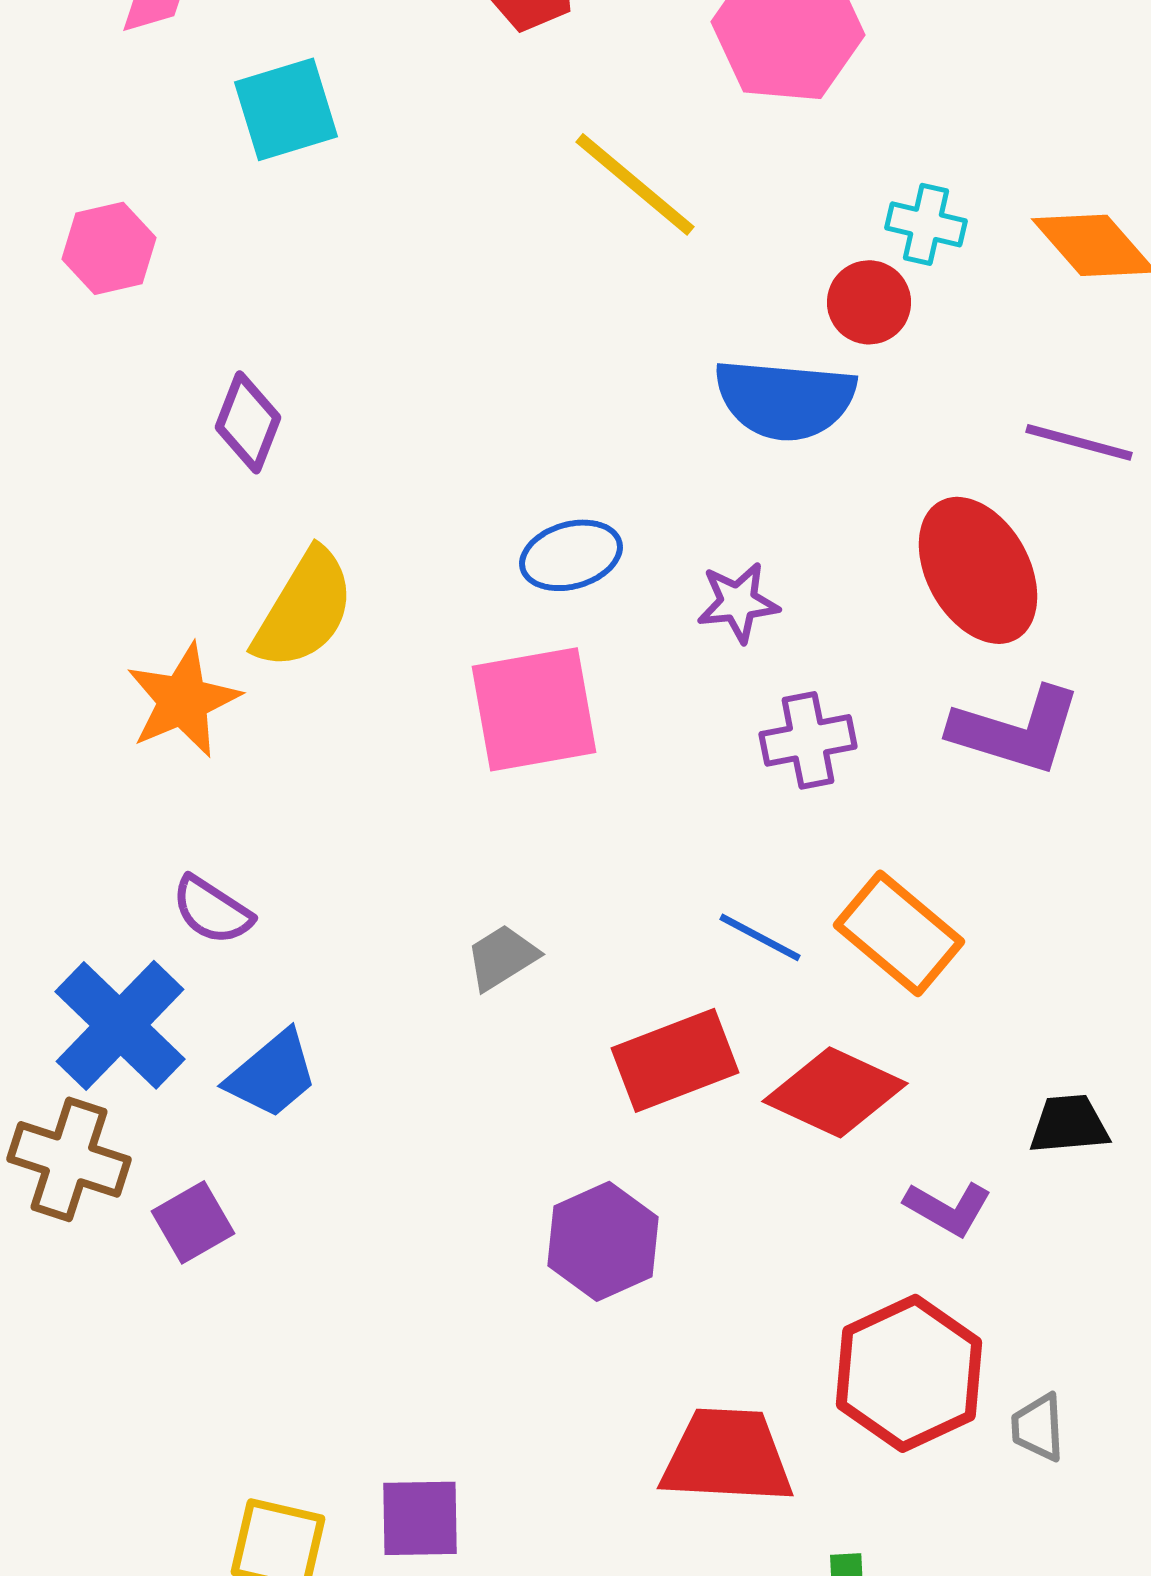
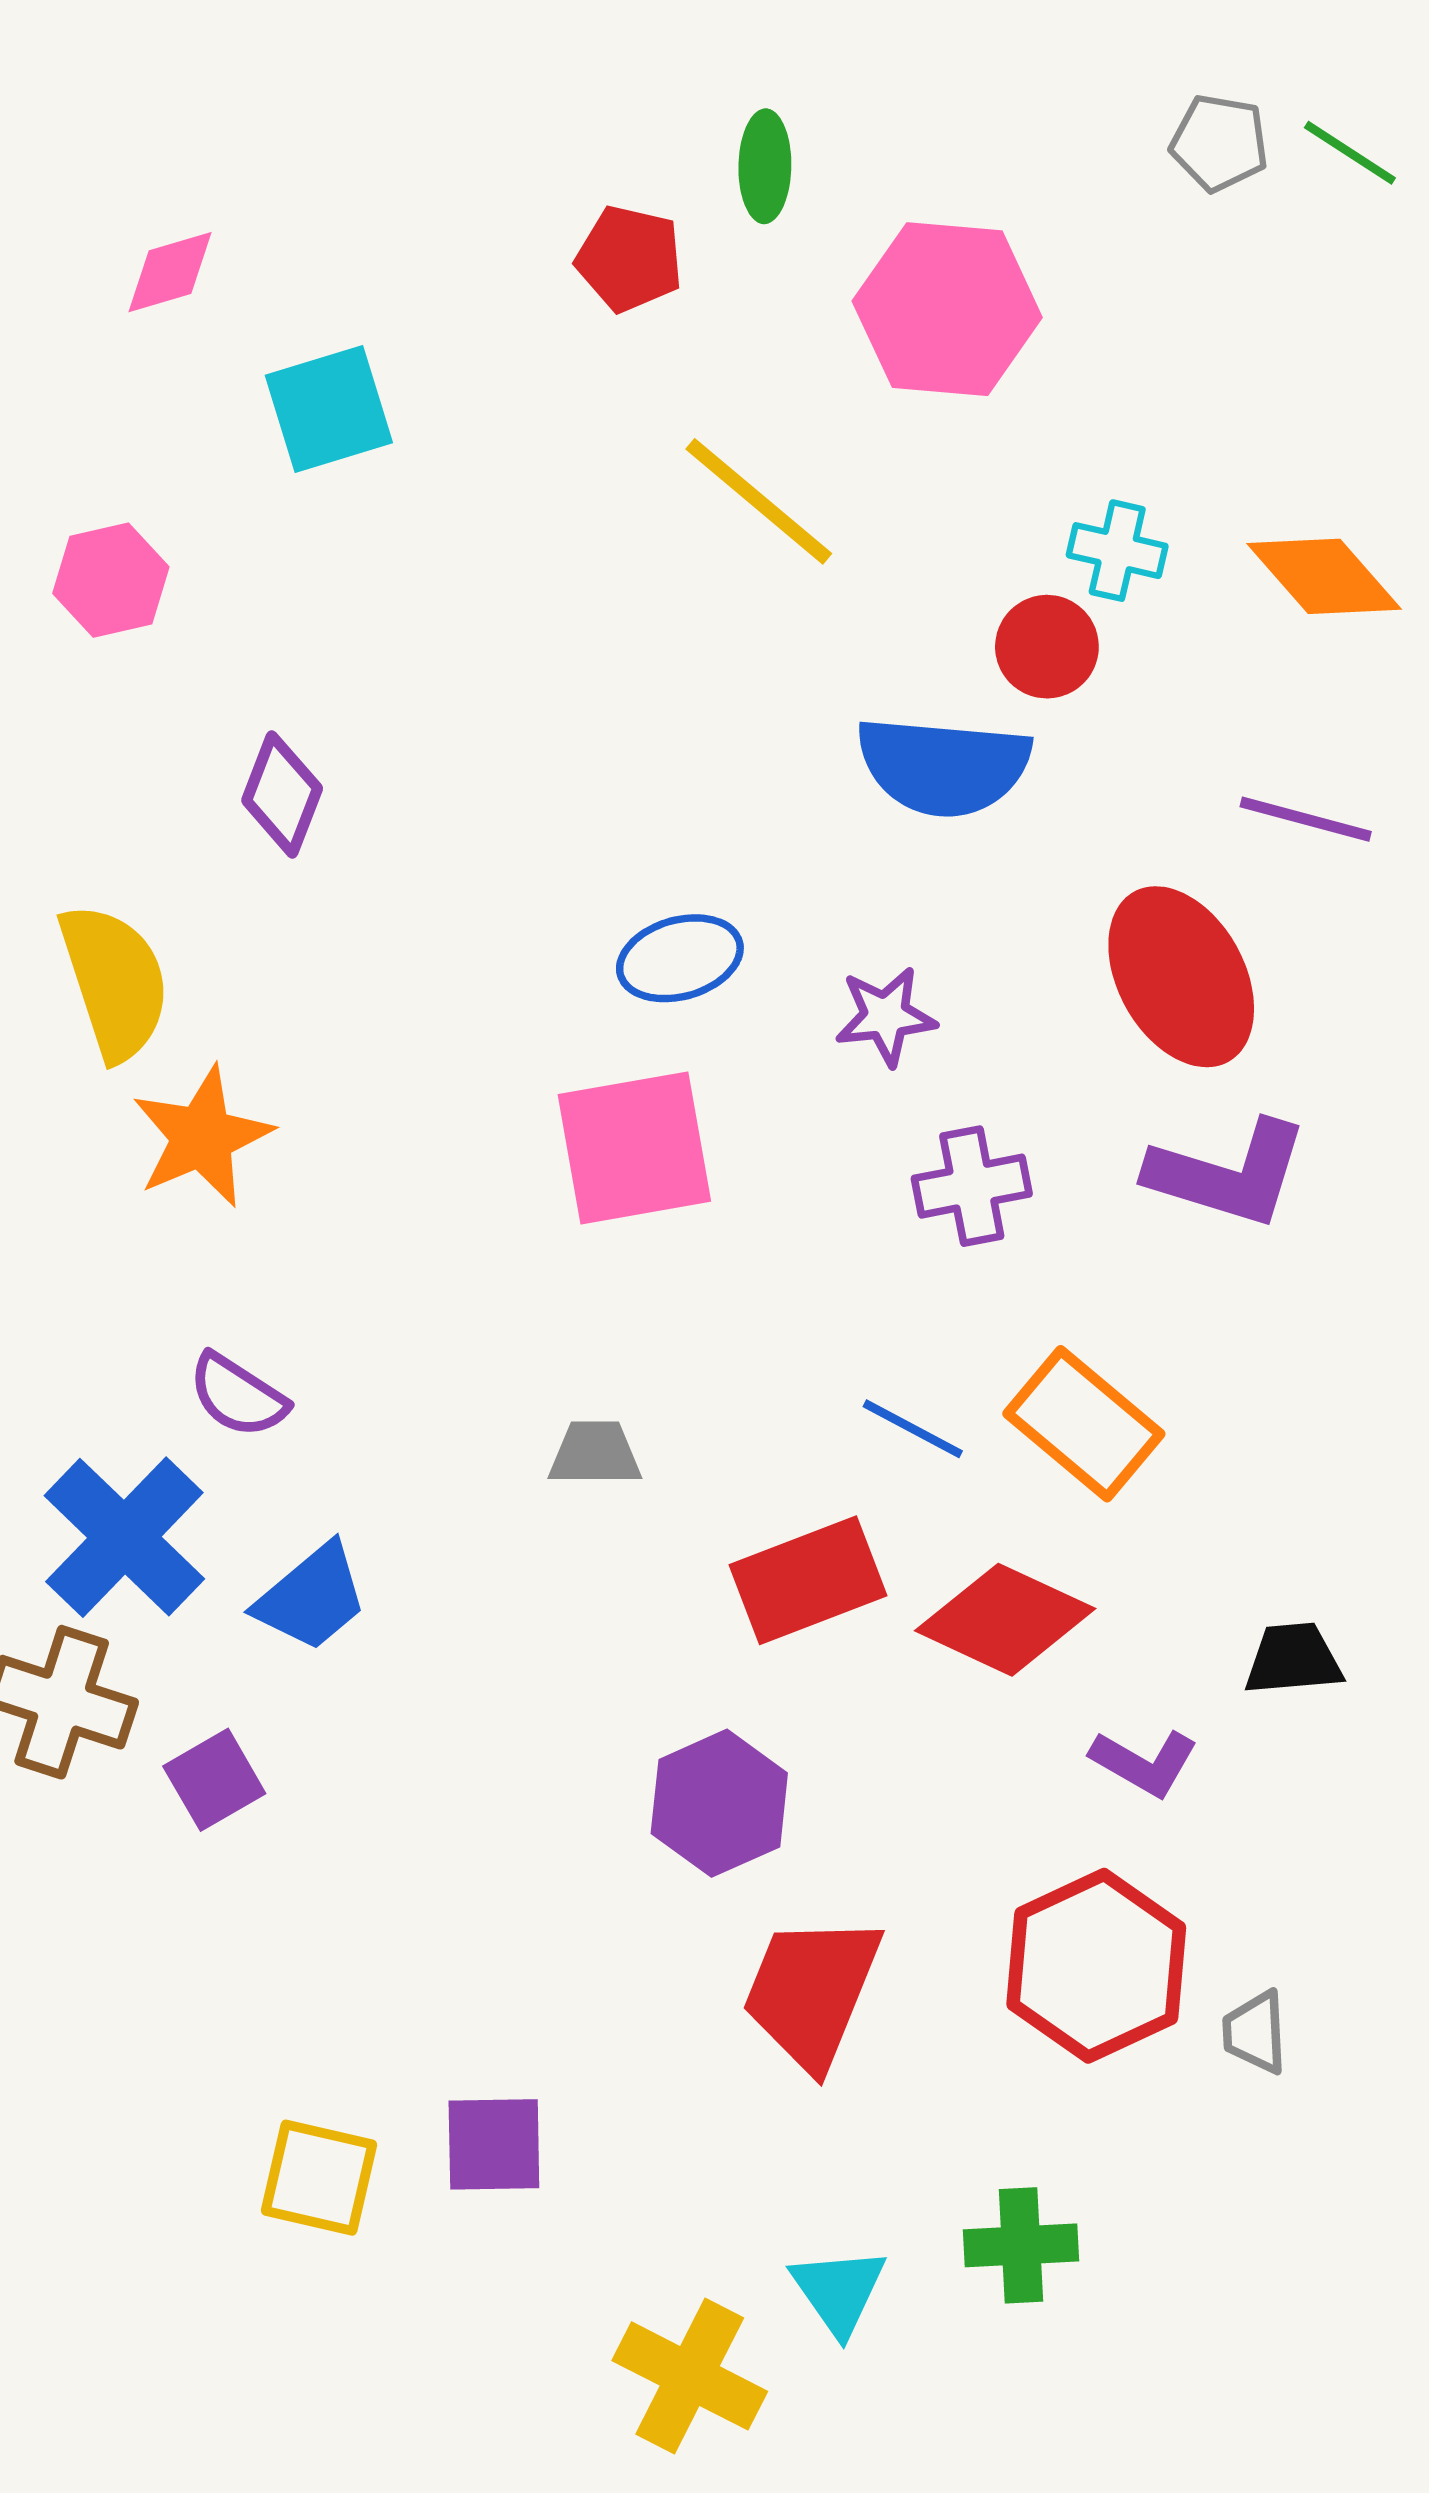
yellow semicircle: (304, 609) -> (115, 982), moved, turned -49
gray trapezoid: (502, 957) -> (595, 1453), turned 32
red trapezoid: (727, 1456) -> (812, 1992), moved, turned -71

